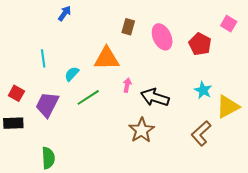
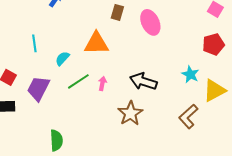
red pentagon: (200, 44) -> (213, 44), moved, turned 30
pink arrow: (127, 85) -> (102, 83), moved
green semicircle: (48, 158) -> (56, 140), moved

